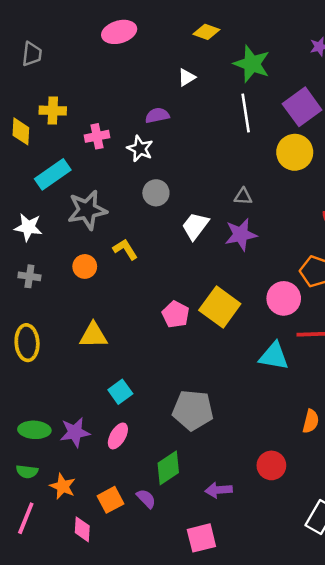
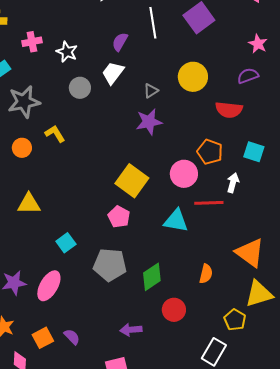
purple semicircle: (157, 115) -> (120, 42), moved, turned -48
yellow circle: (295, 152) -> (193, 77), moved
gray triangle: (243, 196) -> (151, 91), turned -35
white trapezoid: (195, 226) -> (113, 73), moved
pink pentagon: (176, 314) -> (119, 217), moved
cyan square: (120, 392) -> (66, 243), moved
pink ellipse: (118, 436) -> (49, 286), size x1.4
green diamond: (168, 468) -> (152, 277), moved

